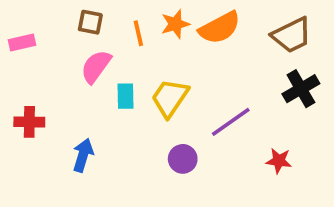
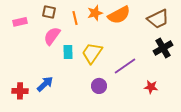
pink rectangle: (22, 42) -> (20, 22), moved
red cross: (29, 122) -> (20, 91), moved
blue arrow: (83, 155) -> (45, 84), turned 30

